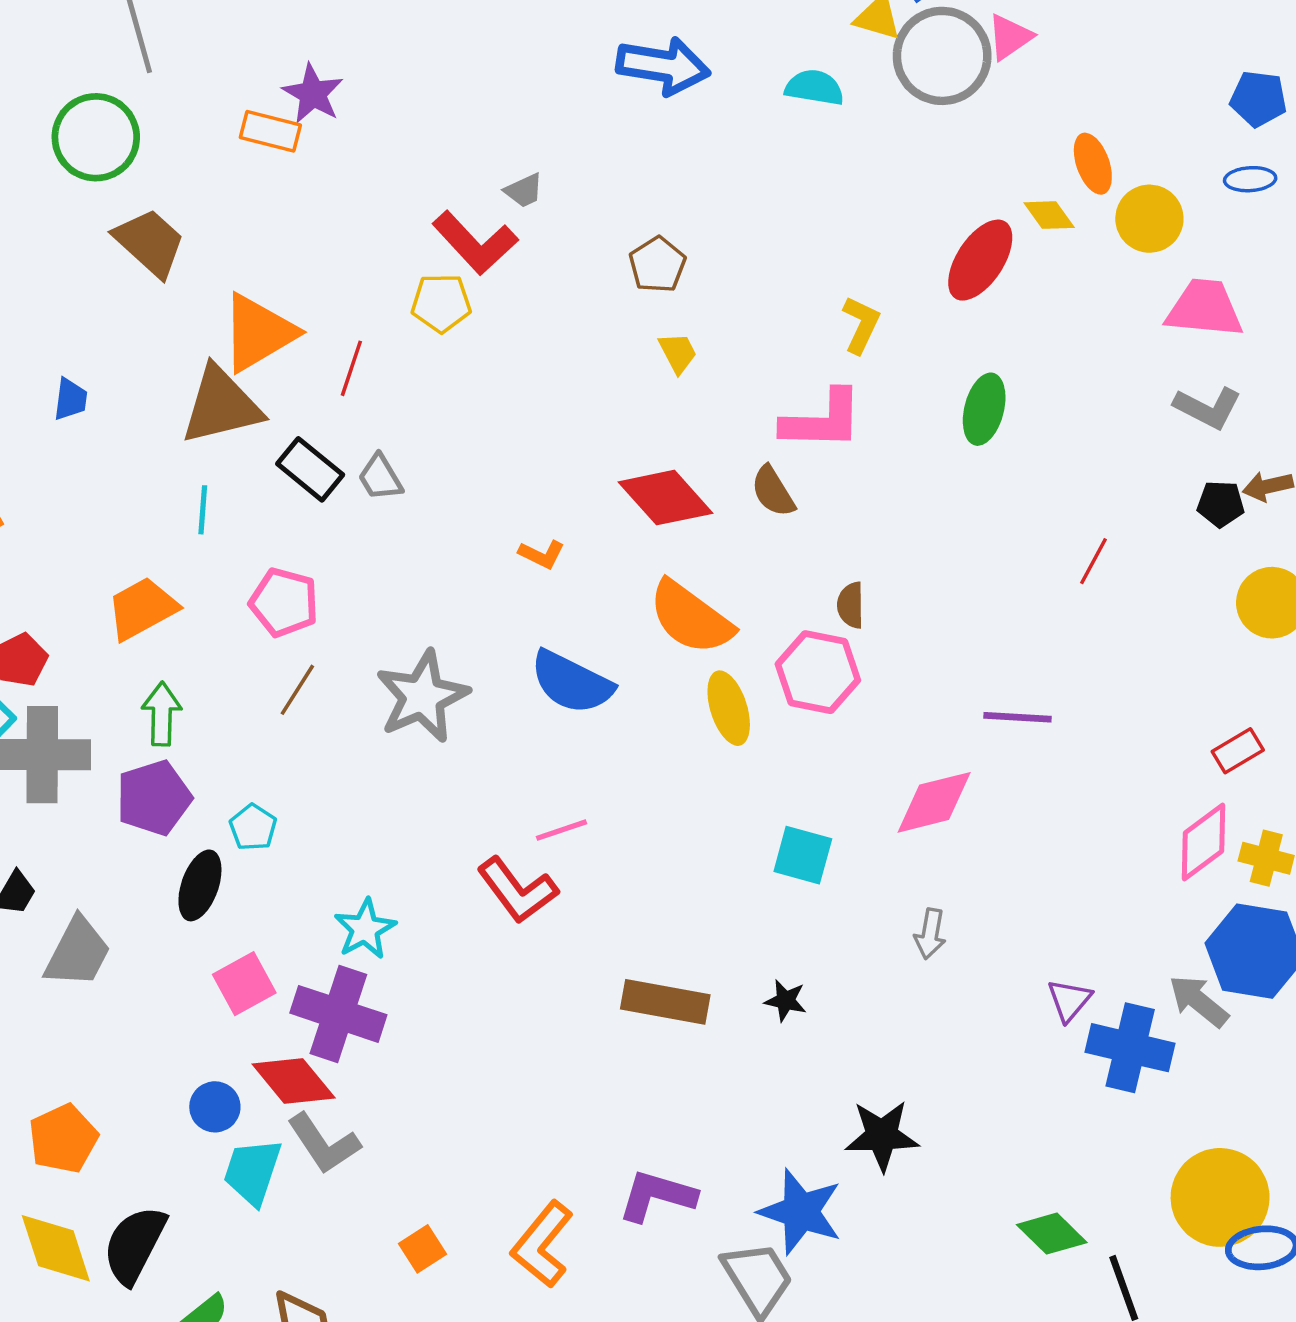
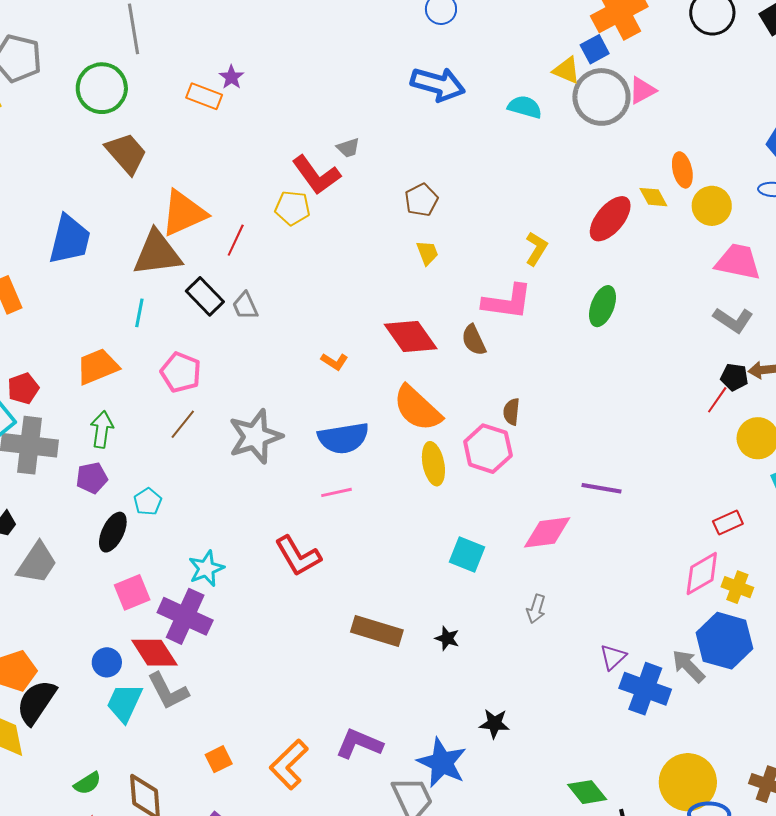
purple star: (313, 94) -> (231, 77), size x0.7
blue trapezoid: (70, 399) -> (70, 240), size x2.0
red line: (1093, 561) -> (717, 400), moved
blue semicircle: (572, 682) -> (343, 438), turned -42
purple pentagon: (154, 798) -> (92, 478), size x0.7
pink line: (561, 830) -> (336, 492), moved
black star: (882, 1136) -> (494, 724), size x0.7
black semicircle: (134, 1245) -> (36, 702), moved

